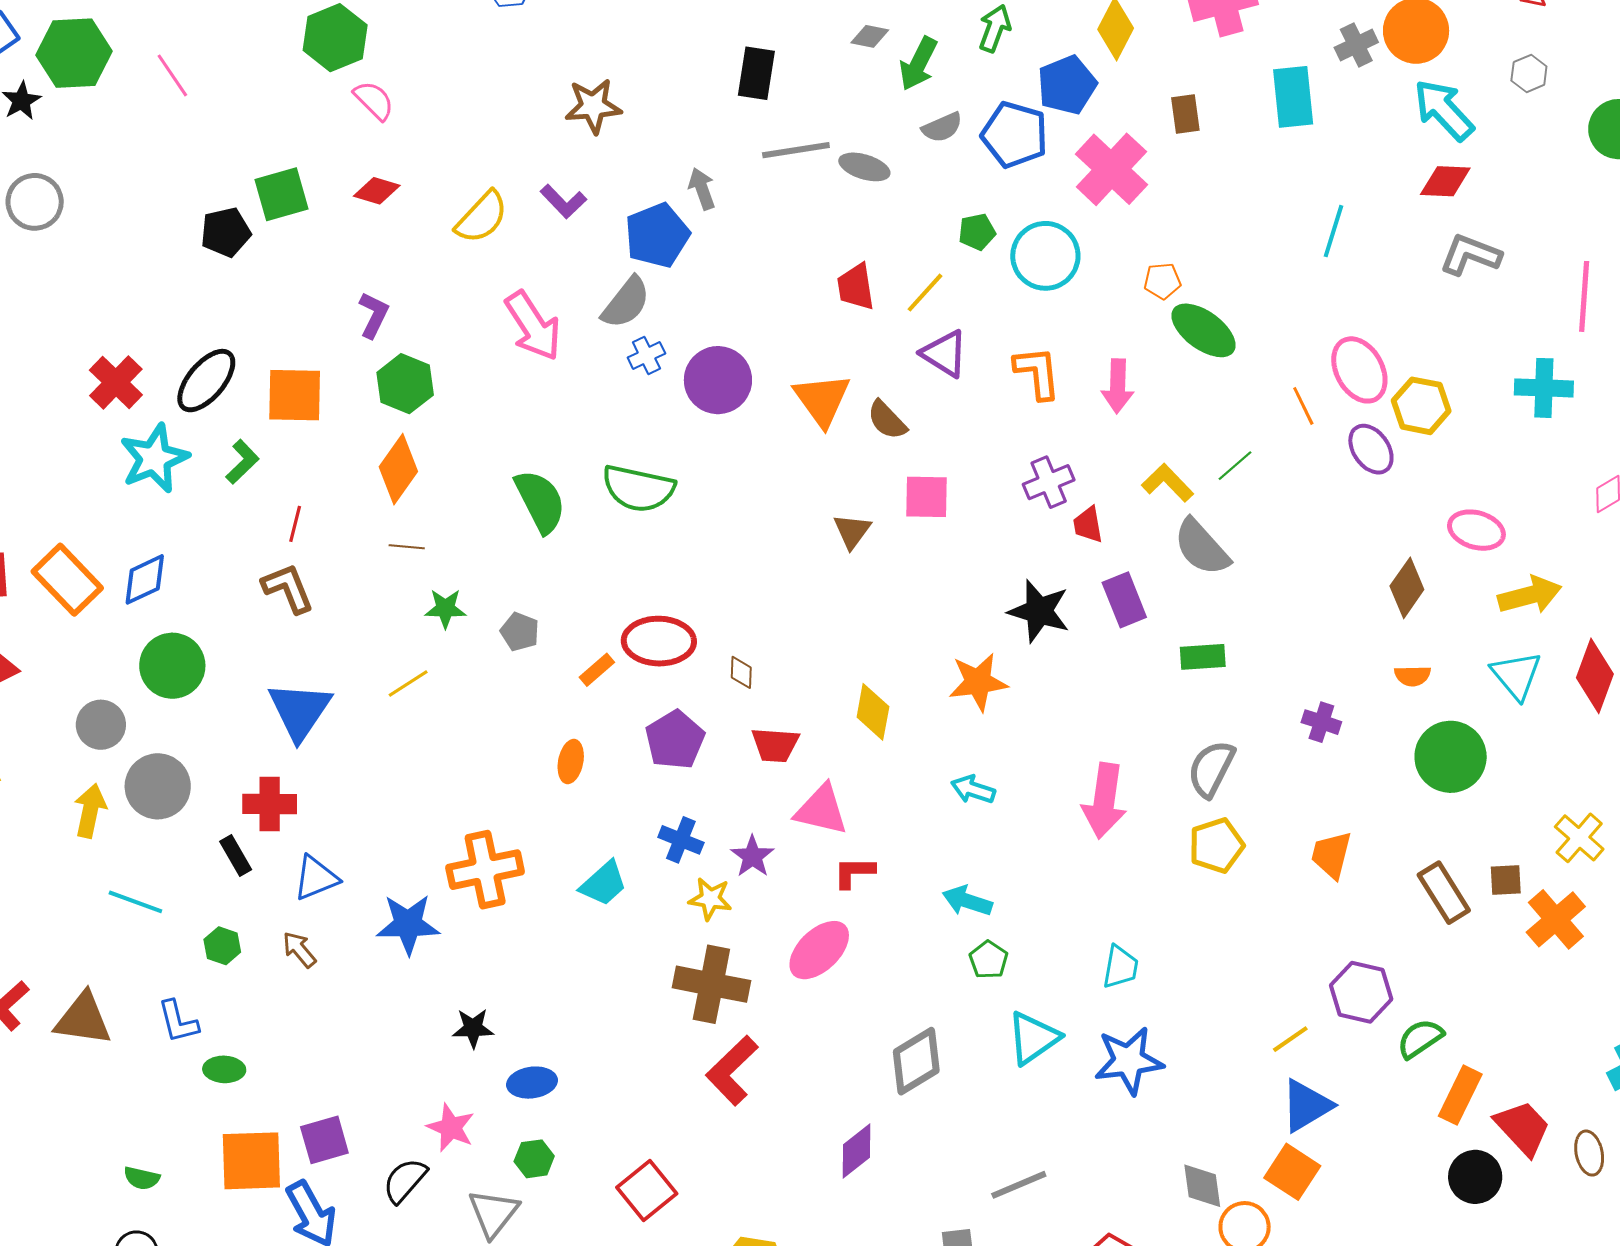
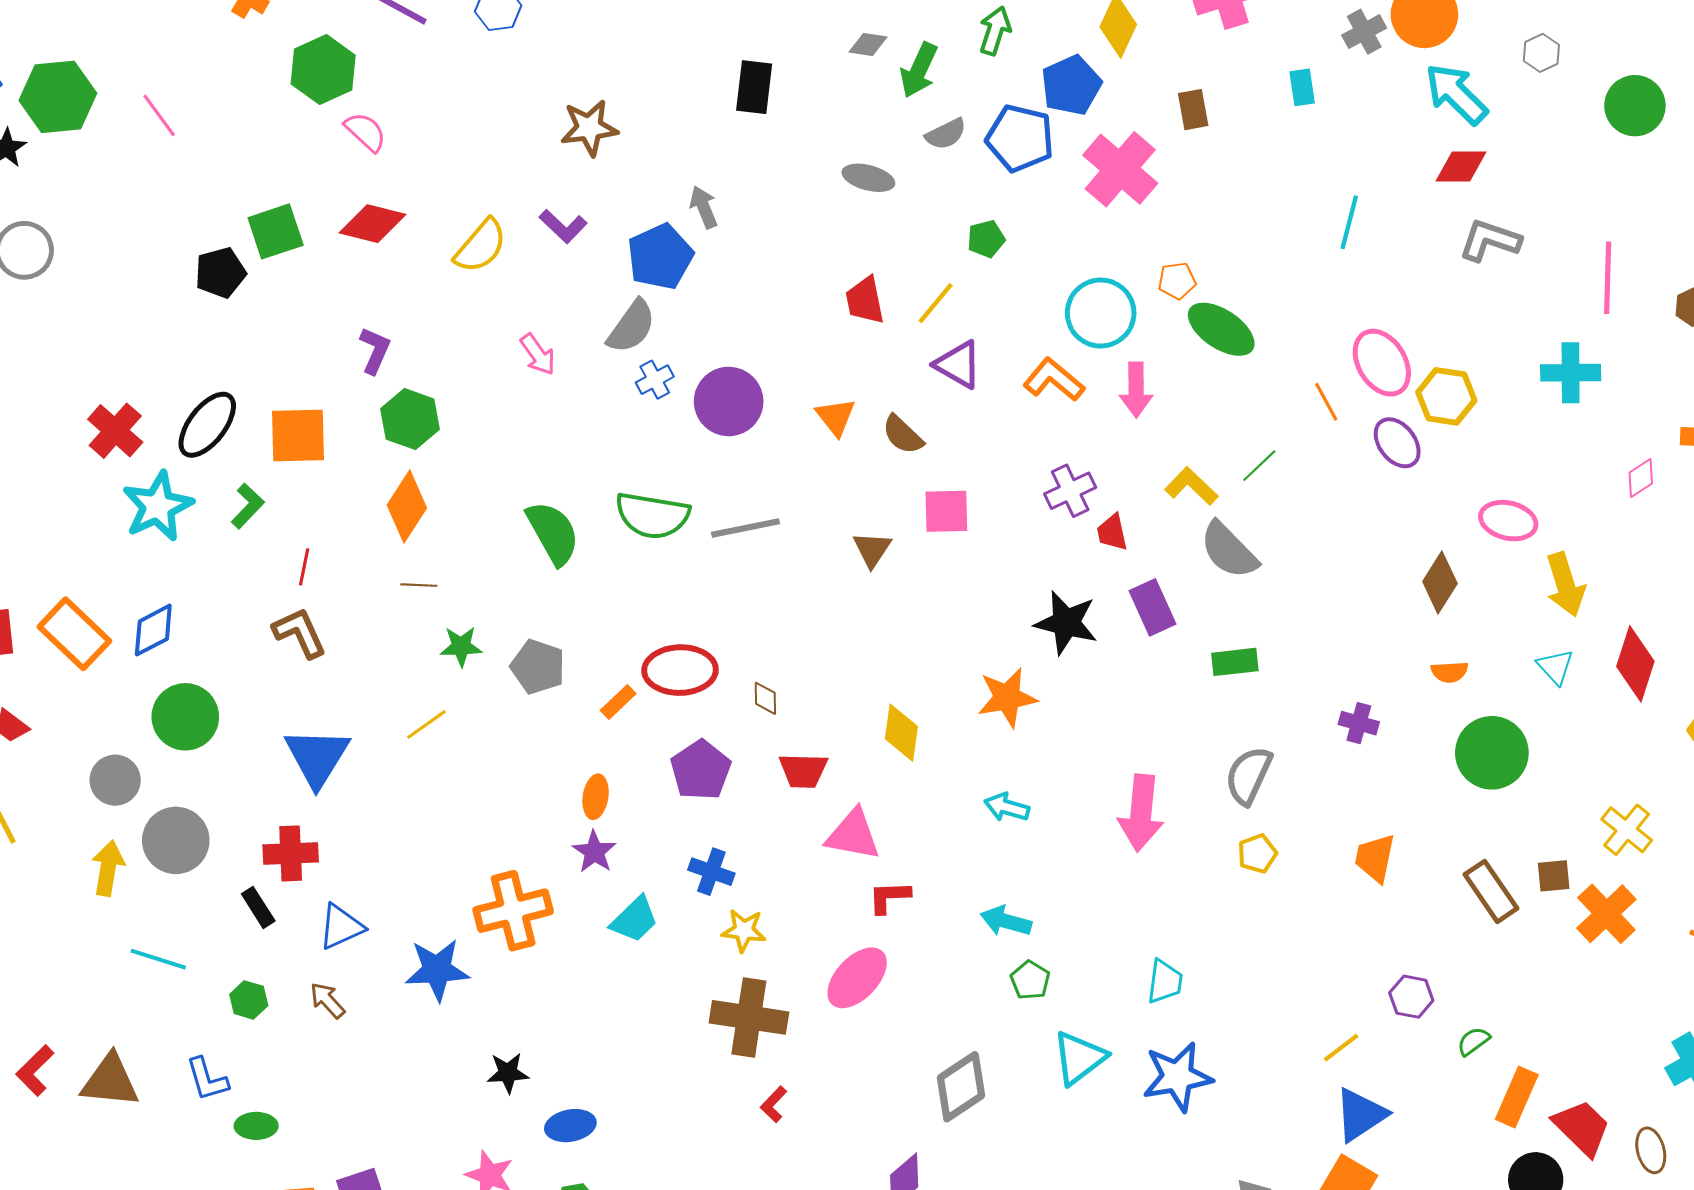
cyan rectangle: (1293, 97) -> (1302, 87), size x0.6
gray line: (796, 150) -> (745, 528), moved
red diamond: (377, 191) -> (372, 224), size x1.4
cyan circle: (1045, 256) -> (1101, 313), moved
pink arrow: (533, 326) -> (538, 354), size x0.6
orange L-shape: (1037, 373) -> (1054, 380), turned -42
orange triangle: (822, 400) -> (836, 417), size x0.7
yellow arrow: (1530, 595) -> (1565, 585), turned 90
gray pentagon: (520, 632) -> (538, 667), size x1.4
cyan triangle: (1516, 675) -> (1555, 667), size x0.7
yellow pentagon: (1216, 846) -> (1257, 854), size x0.7
purple star: (752, 856) -> (594, 852), moved
purple hexagon: (1361, 992) -> (1411, 997), size x0.7
green semicircle: (1420, 1038) -> (1473, 1041), size x0.7
red L-shape: (732, 1070) -> (774, 1104), size x0.5

